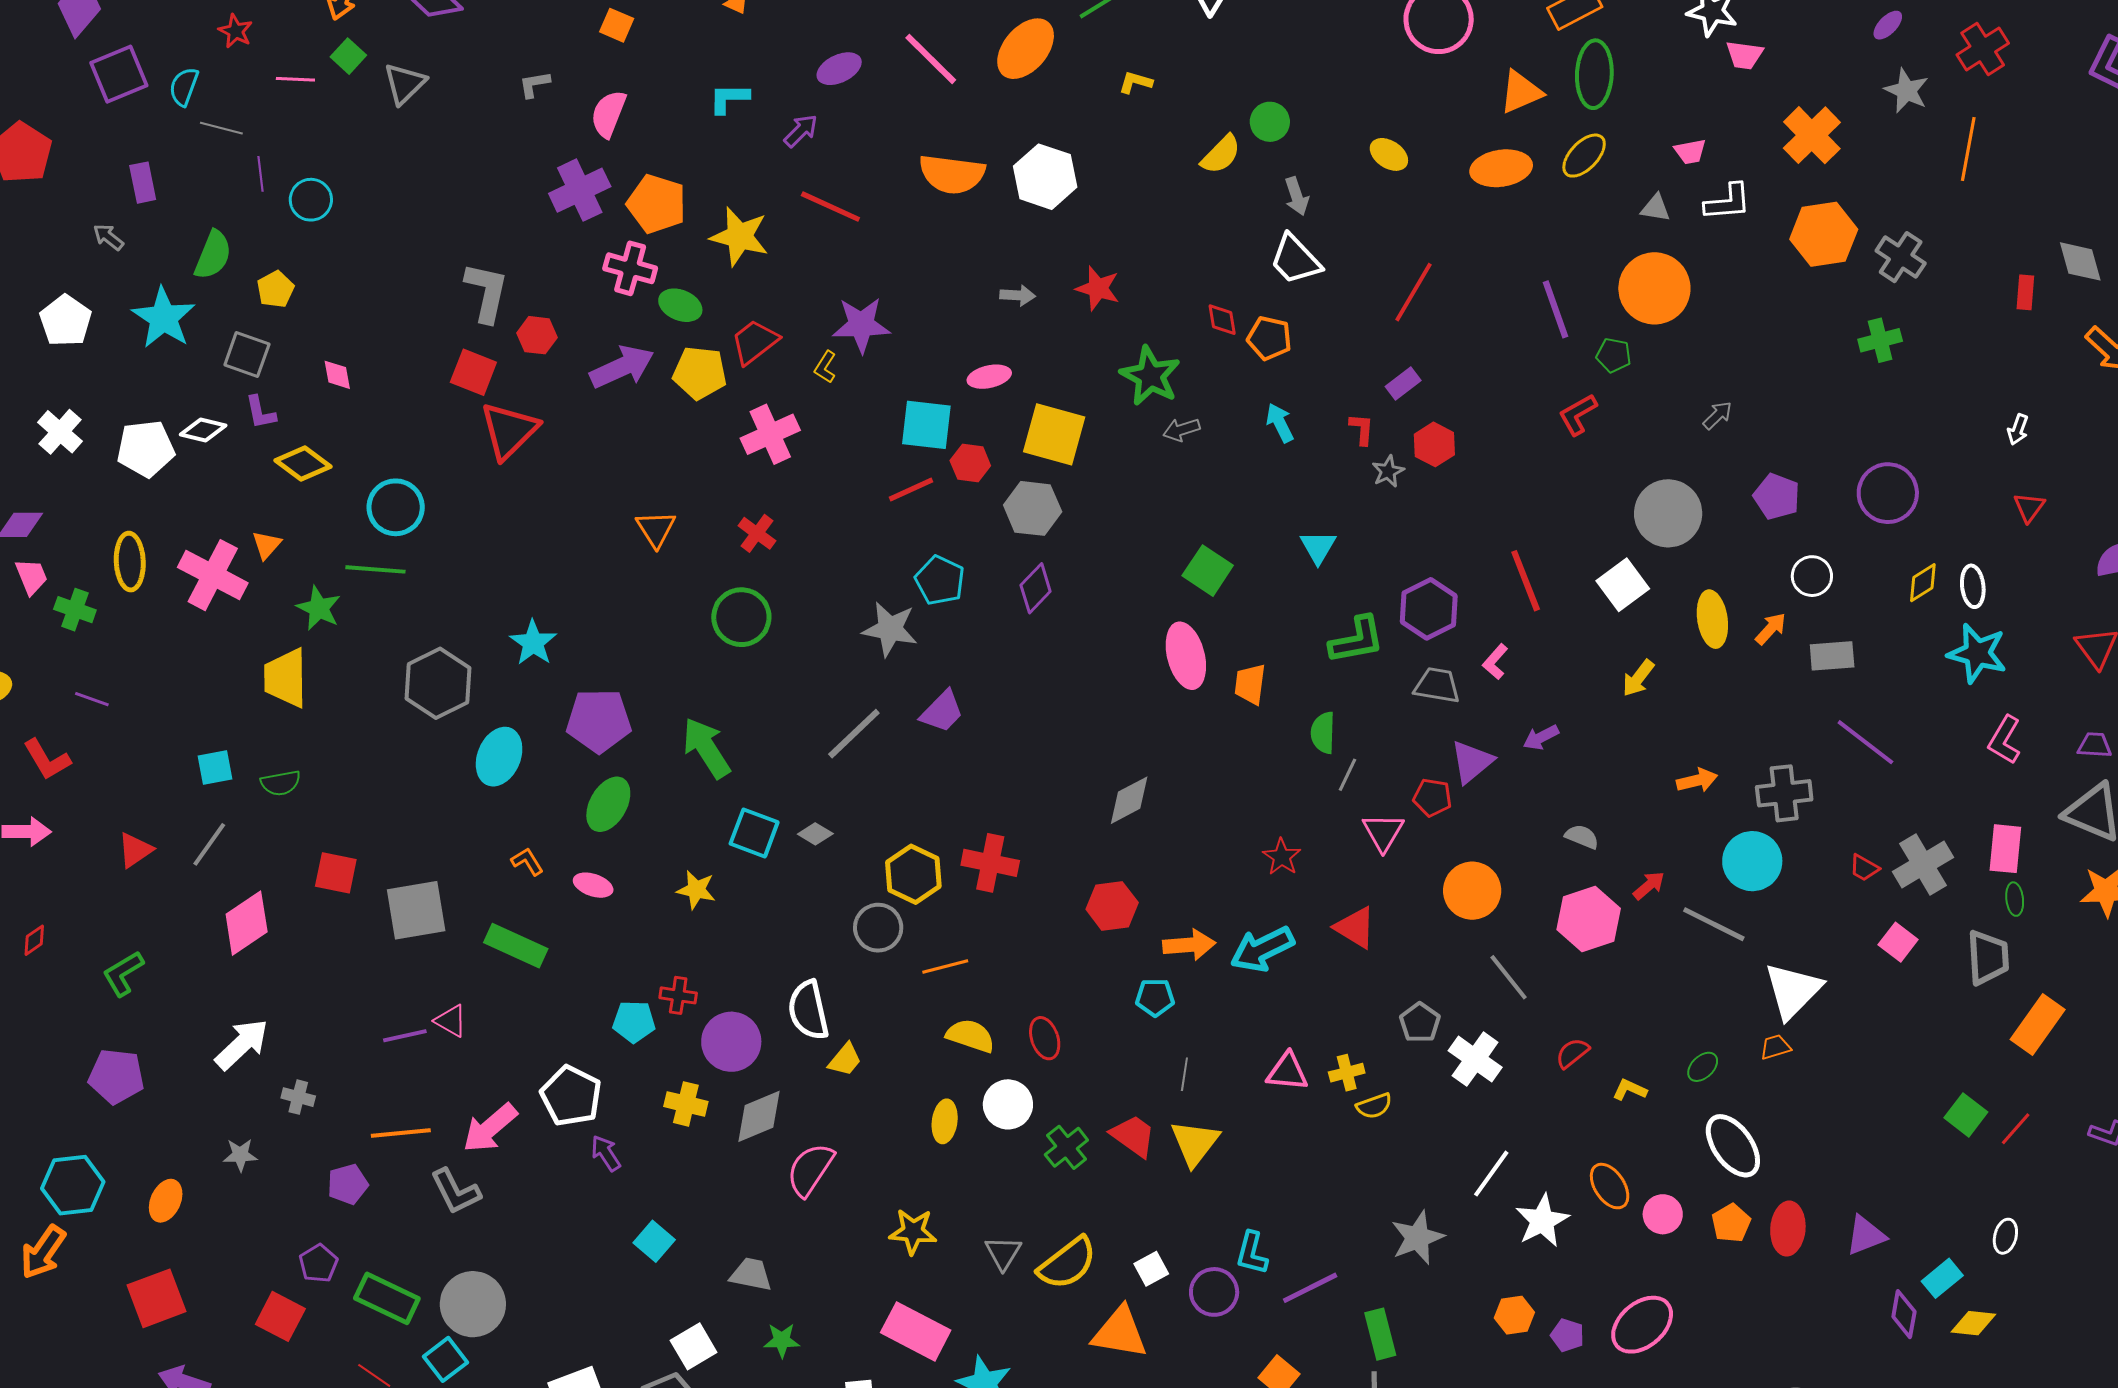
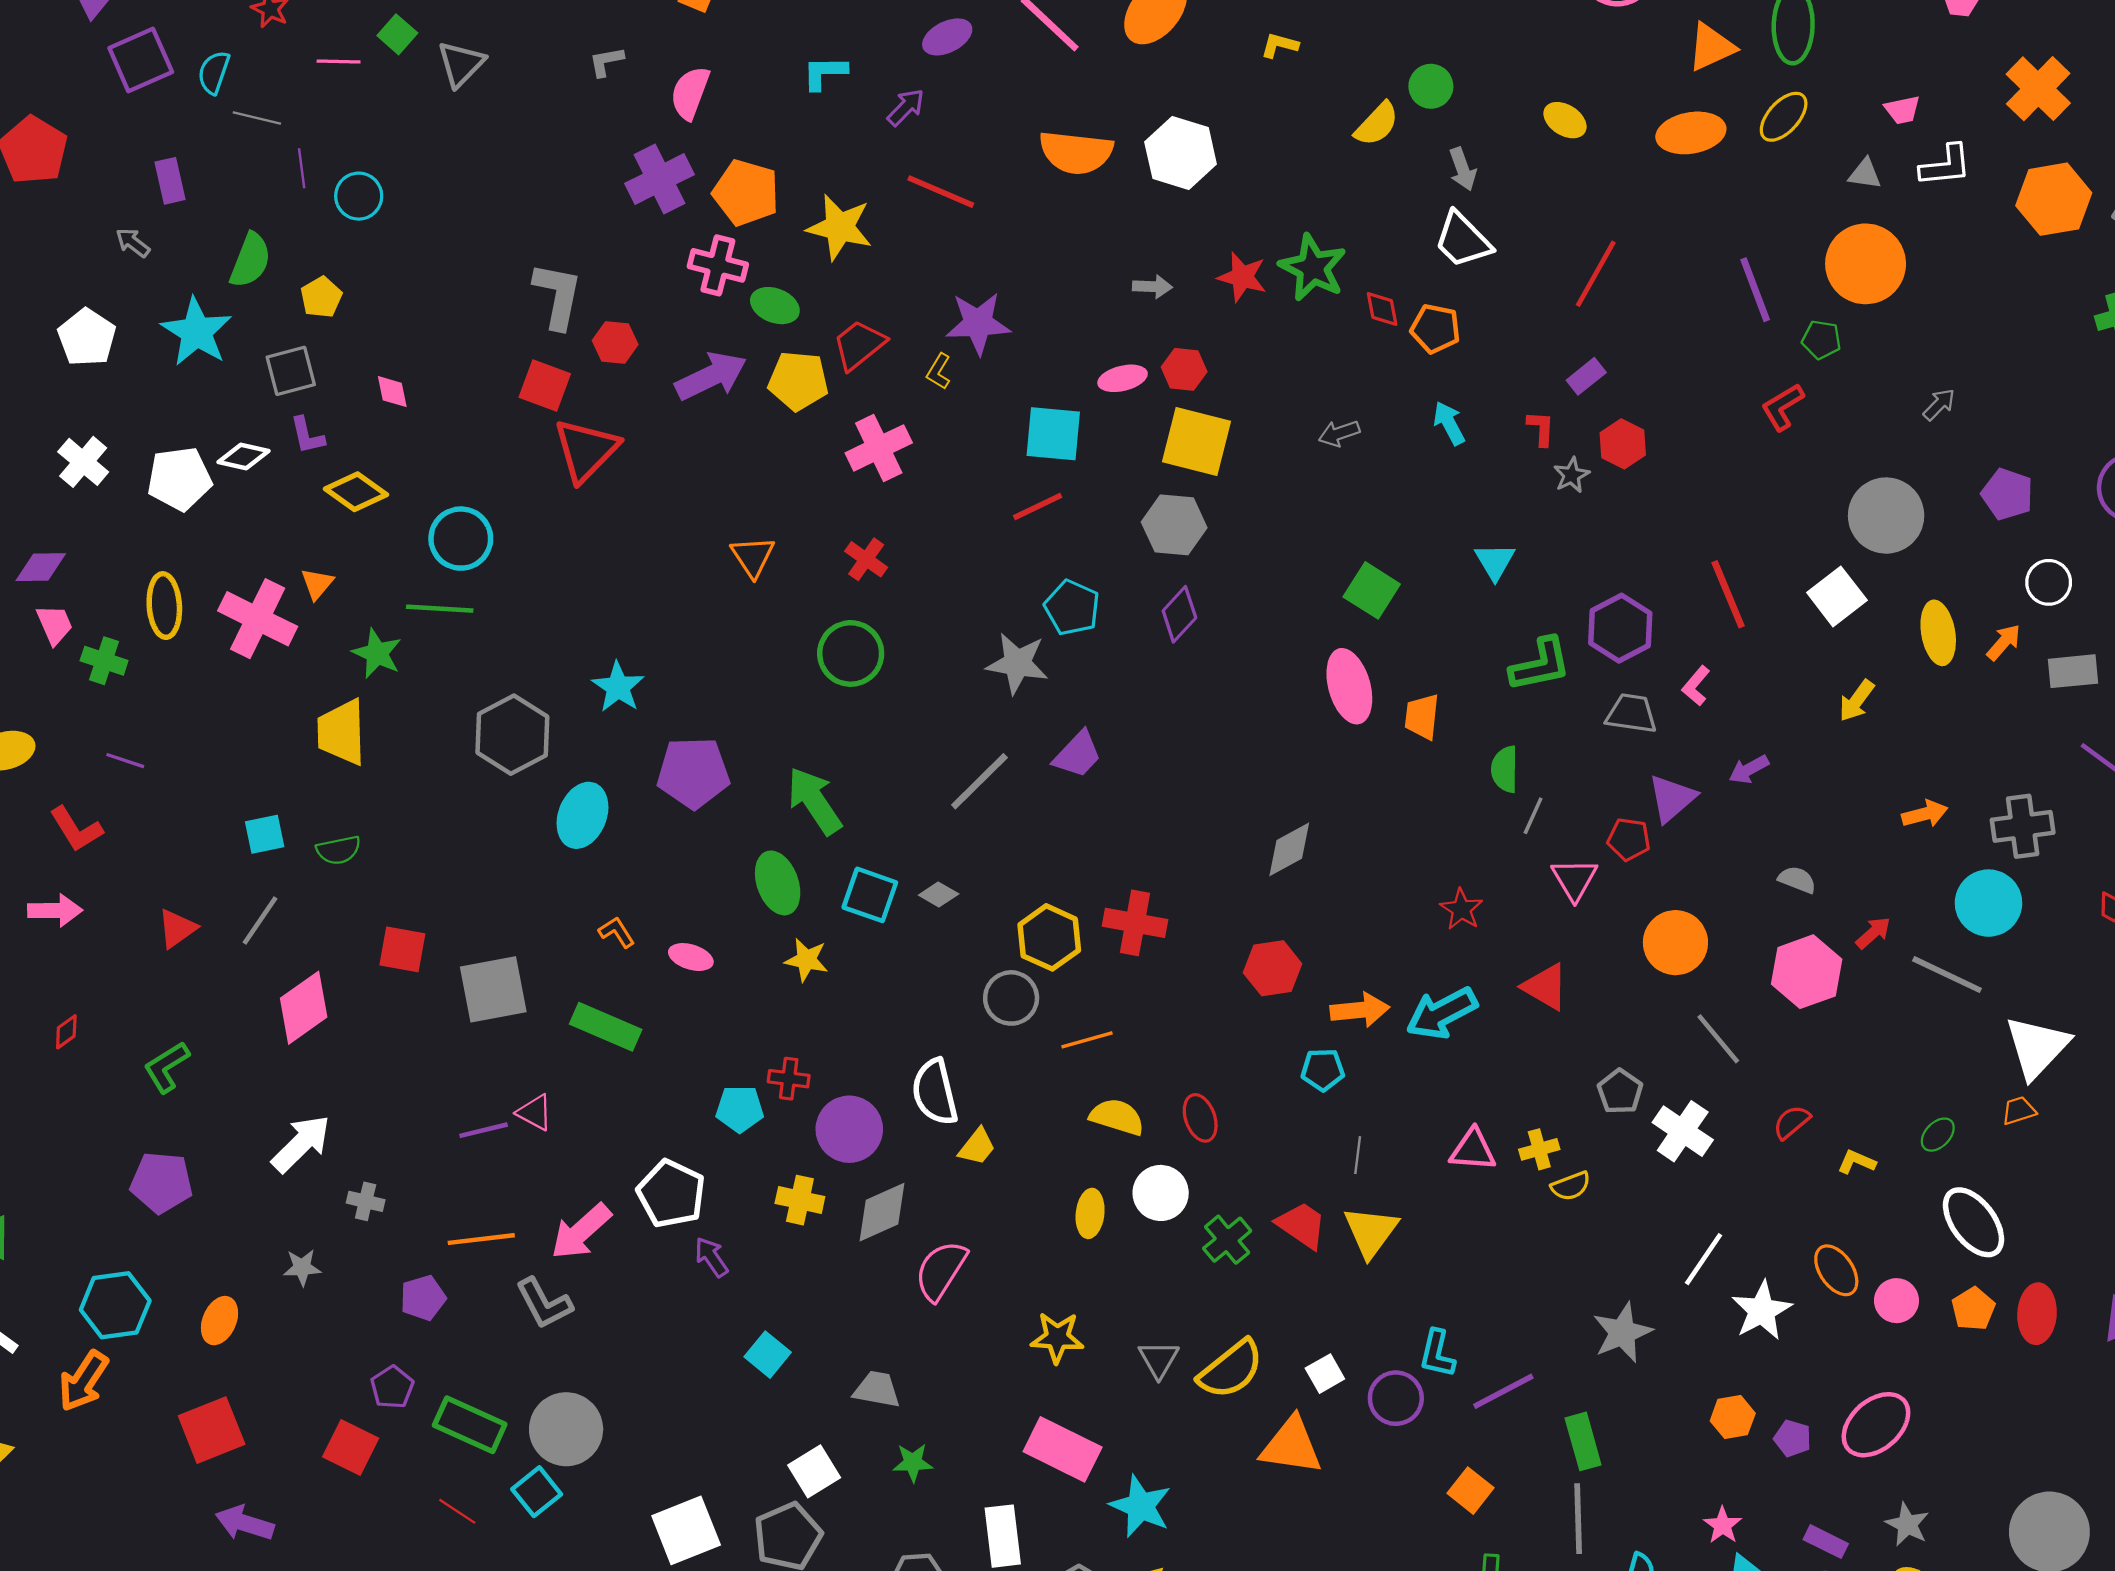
gray square: (247, 354) -> (291, 371), turned -33
green star: (1150, 376) -> (1313, 268), moved
red hexagon: (970, 463) -> (1184, 369), moved
green ellipse: (608, 804) -> (778, 883), moved, turned -48

